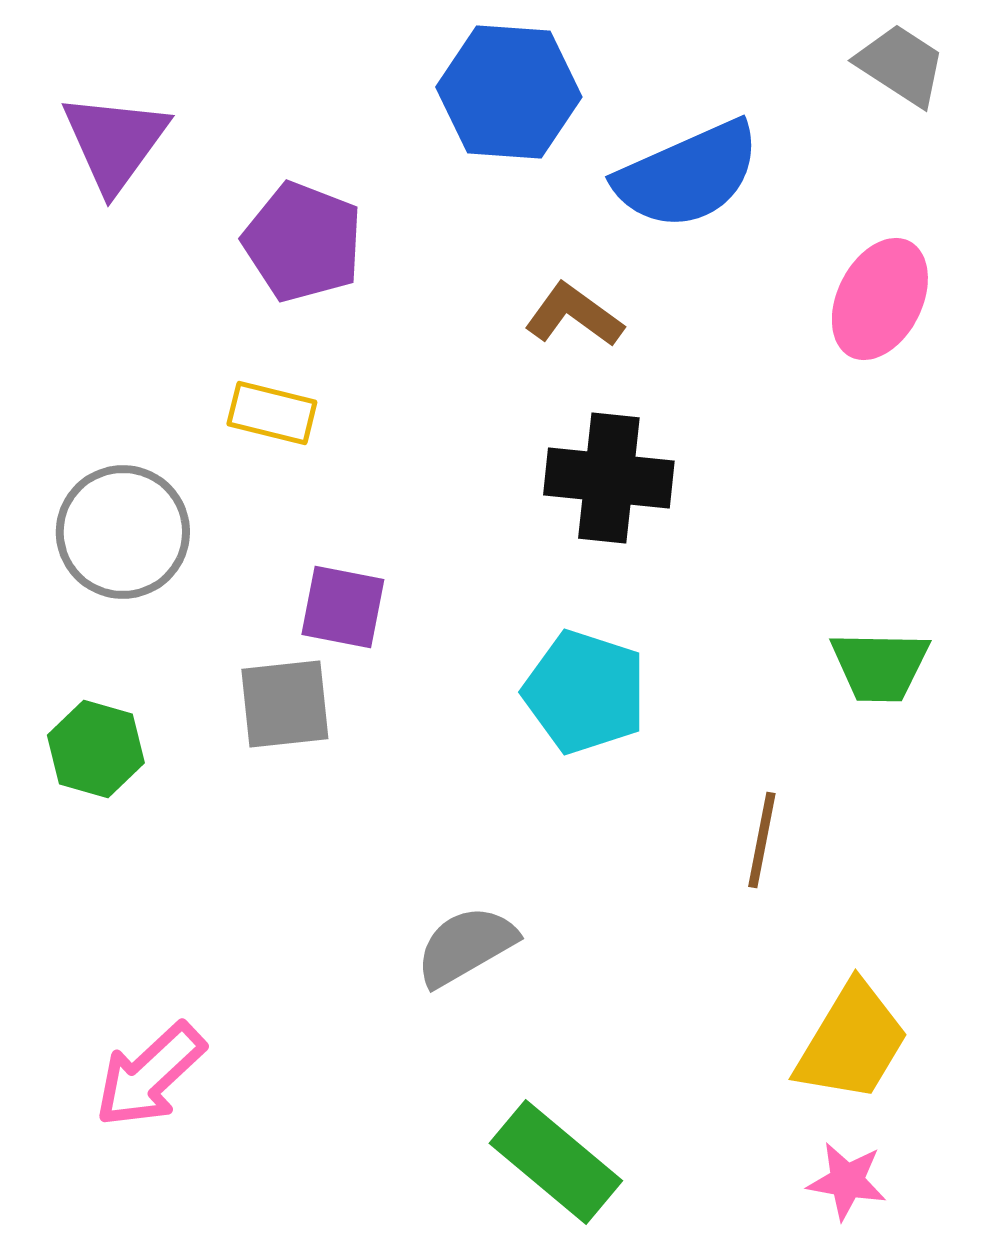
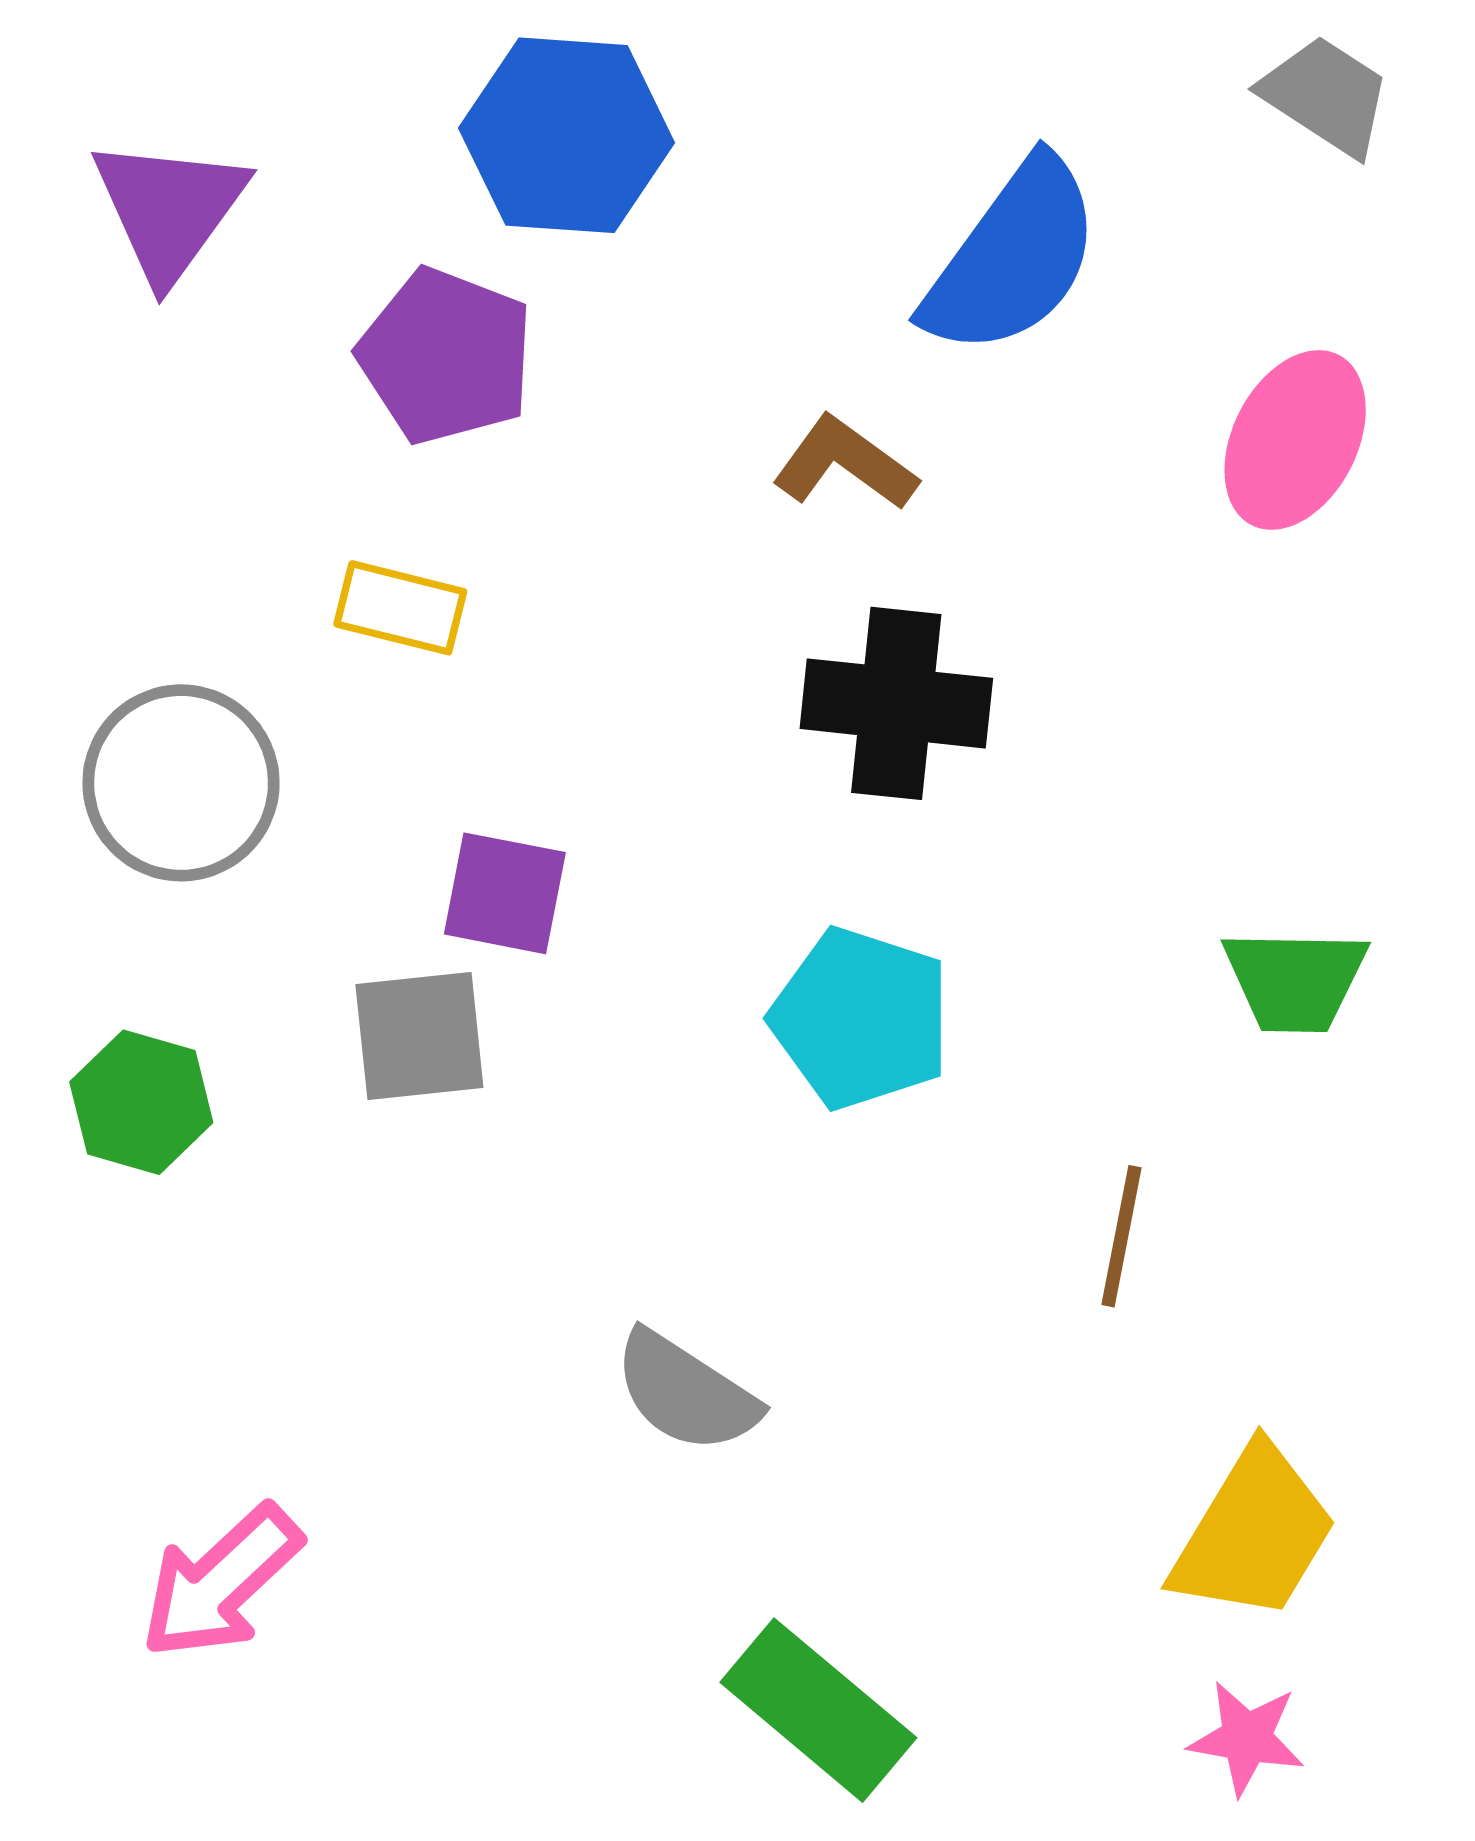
blue hexagon: (509, 92) -> (567, 135), moved
blue semicircle: (688, 175) -> (1013, 257), turned -30
gray semicircle: (466, 946) -> (686, 1392), turned -117

